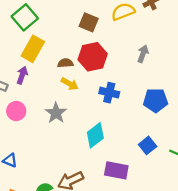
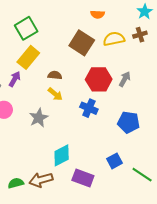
brown square: (89, 22) -> (82, 43), size x1.4
red hexagon: (93, 57) -> (99, 79), moved
cyan diamond: (95, 135) -> (62, 155), moved

